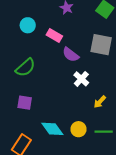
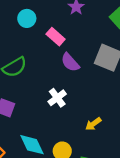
white cross: (81, 79) -> (57, 98), moved

